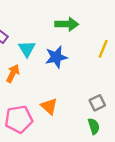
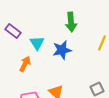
green arrow: (67, 24) -> (71, 22), turned 84

